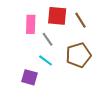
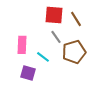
pink rectangle: (31, 24) -> (22, 45), moved
gray line: (48, 39) -> (56, 37), moved

